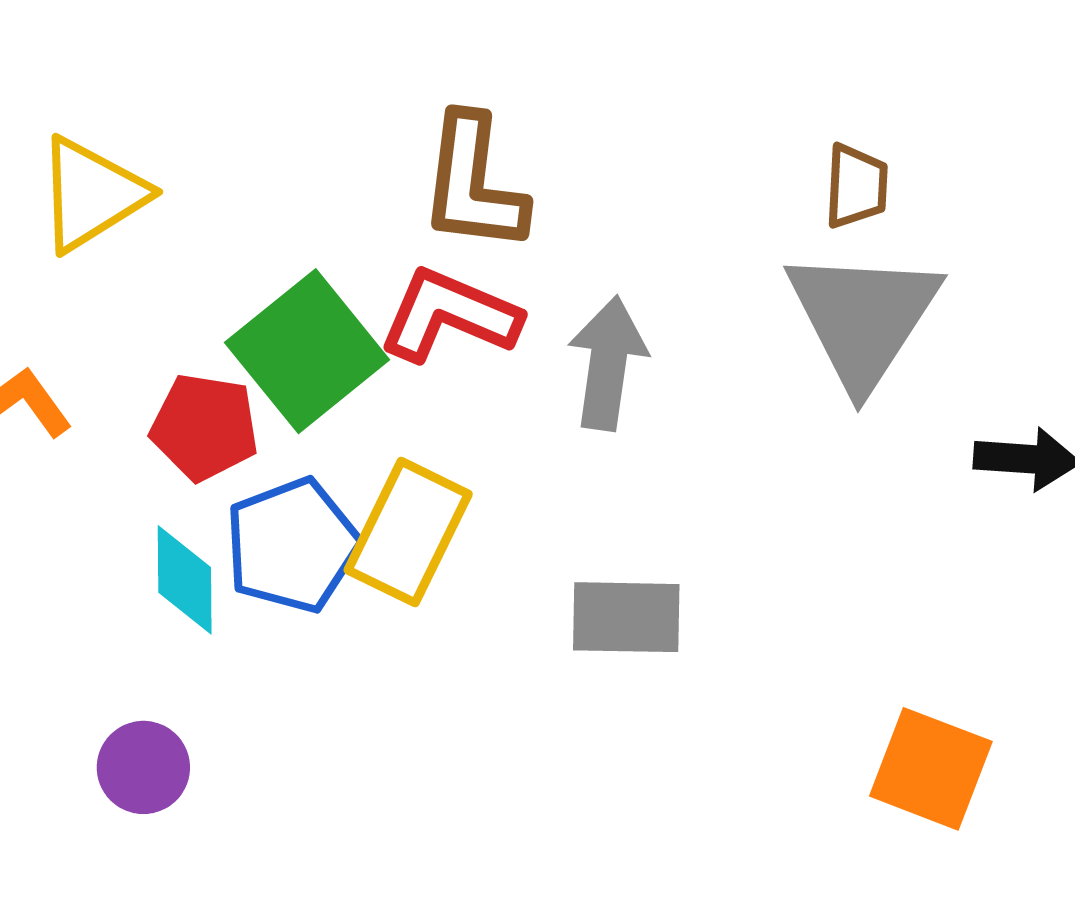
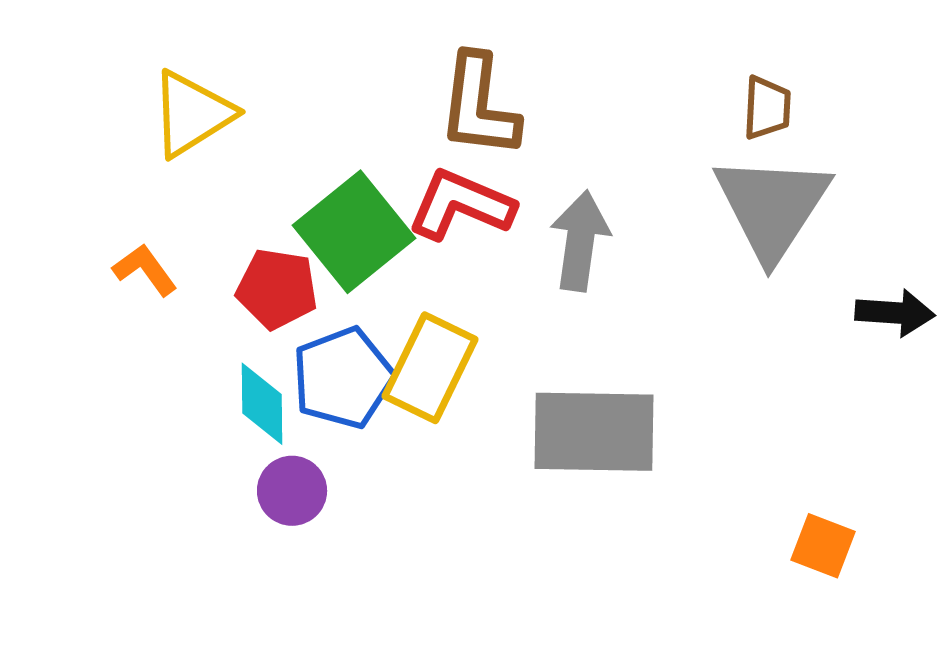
gray rectangle: (626, 617) -> (594, 432), size x1.5
purple circle: (143, 767) -> (292, 491), moved
orange square: (931, 769) -> (823, 546), size x0.7

